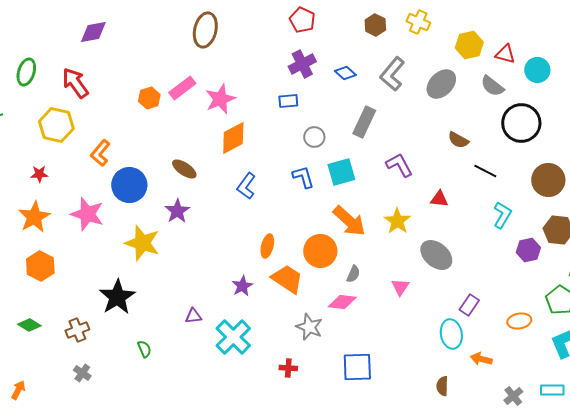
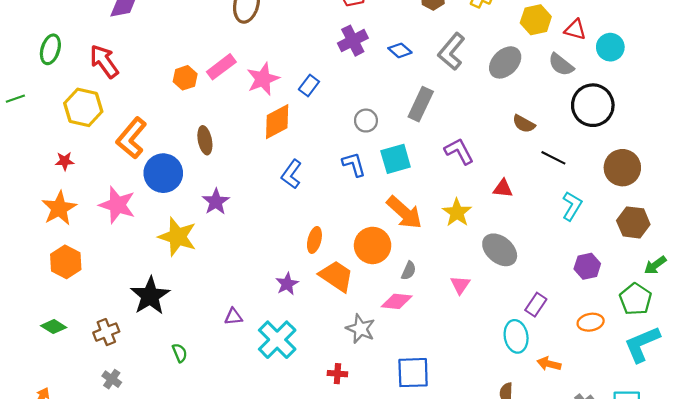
blue rectangle: (288, 101) -> (309, 85), moved, turned -48
orange L-shape: (100, 153) -> (131, 138), size x1.4
brown ellipse: (184, 169) -> (205, 140), moved, turned 45
purple hexagon: (528, 250) -> (587, 266), moved

